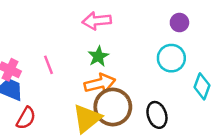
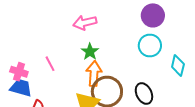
purple circle: (179, 23) -> (153, 15), size x1.5
orange arrow: (100, 83) -> (94, 74), turned -65

